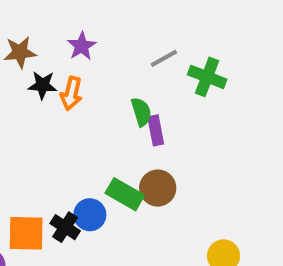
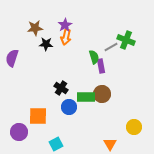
gray line: (164, 58) -> (111, 47), moved
orange arrow: (71, 93) -> (66, 37), moved
green rectangle: (125, 194) -> (86, 97), turned -30
black cross: (65, 227) -> (61, 88), moved

